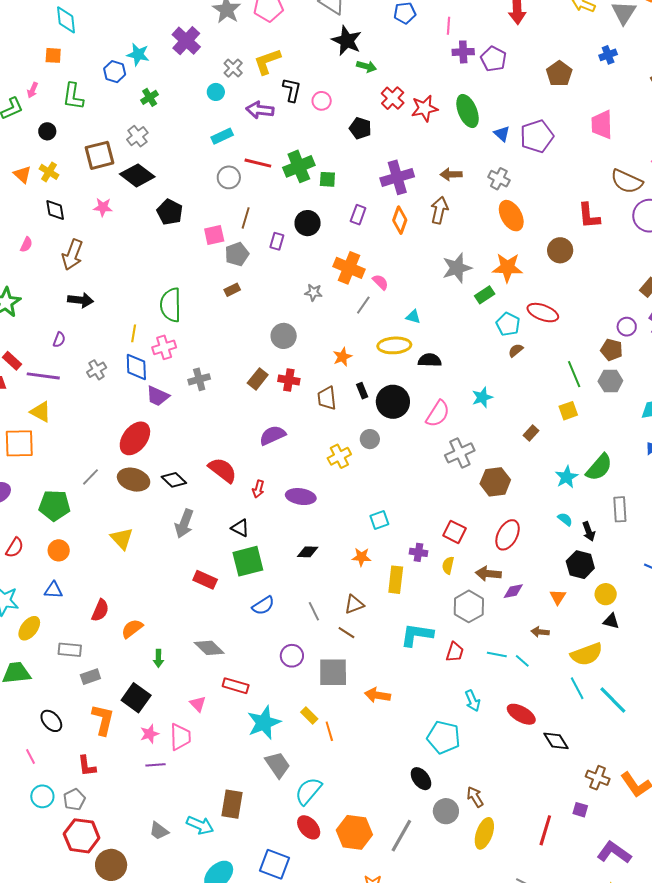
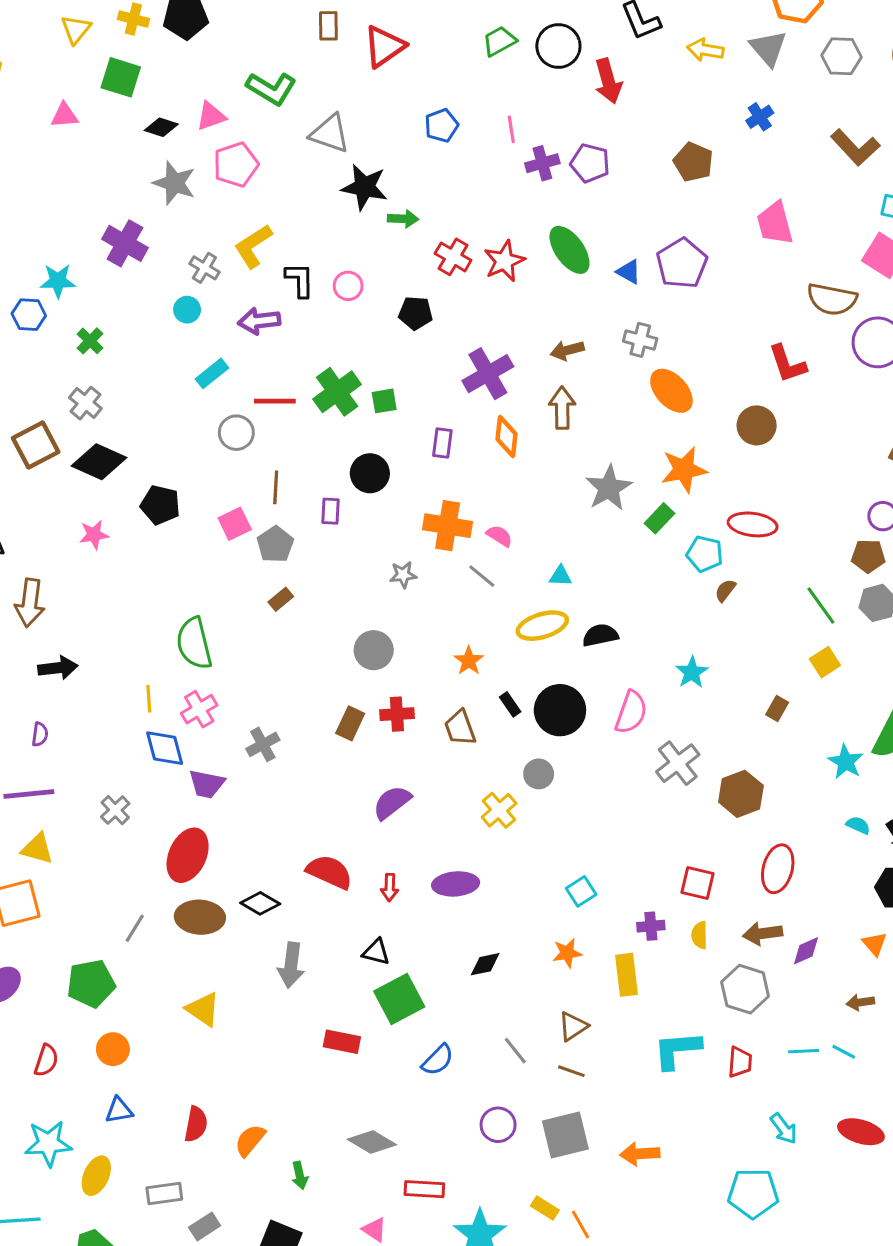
pink star: (103, 207) -> (94, 535), moved
gray line: (363, 305) -> (482, 576), turned -72
gray cross: (97, 370) -> (115, 810), moved

